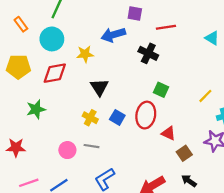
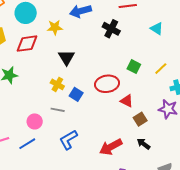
cyan triangle: (212, 38) -> (157, 29), moved
green square: (161, 90) -> (134, 67), moved
red ellipse: (146, 115) -> (107, 84), turned 70
blue square: (117, 117) -> (76, 94), moved
pink circle: (67, 150) -> (35, 121), moved

